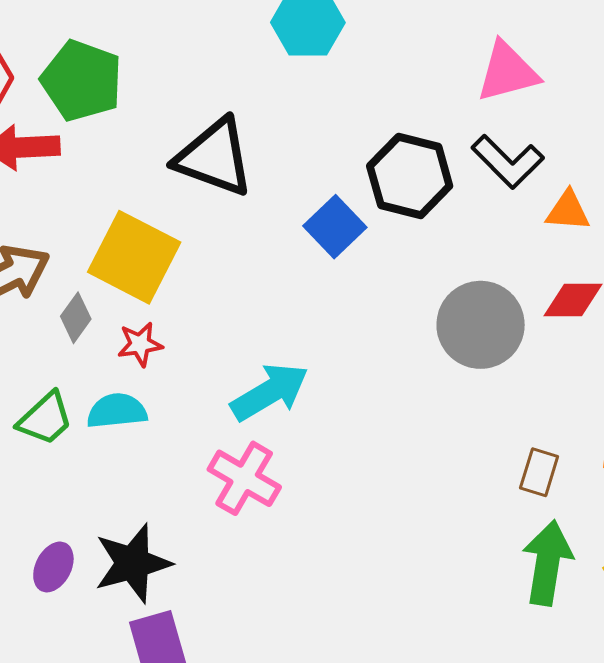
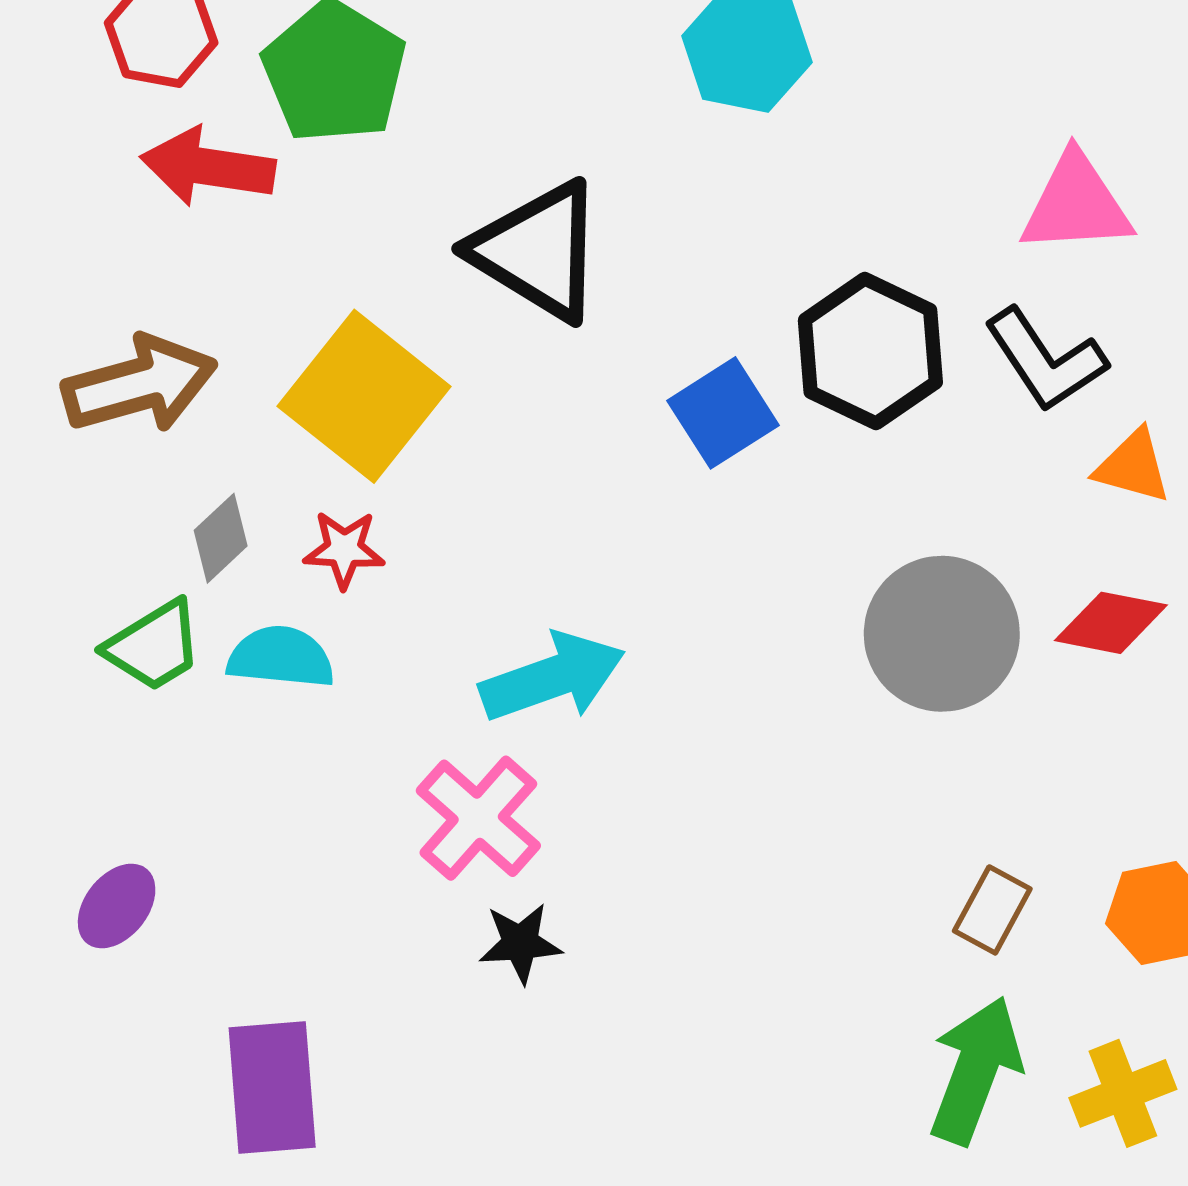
gray diamond: (76, 318) -> (221, 538), moved
black star: (133, 563) -> (520, 943), moved, size x0.6

